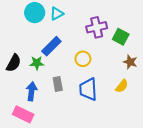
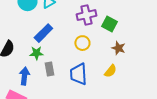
yellow circle: (83, 59) -> (82, 43), moved
green star: (37, 63) -> (36, 53), moved

